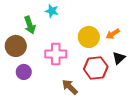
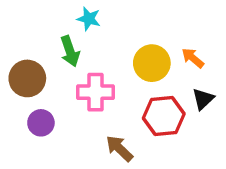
green arrow: (30, 25) -> (70, 51), moved
orange arrow: (113, 34) -> (193, 58), turned 72

